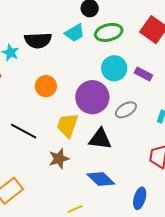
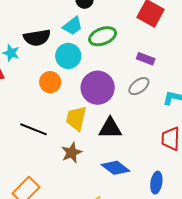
green ellipse: (109, 32) -> (103, 36), moved
cyan circle: (114, 68) -> (68, 56), moved
gray ellipse: (126, 110) -> (139, 86), moved

